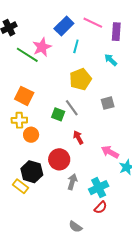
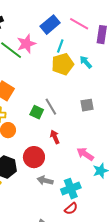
cyan arrow: (111, 60) -> (86, 62), moved
yellow pentagon: (80, 79) -> (63, 64), moved
gray arrow: (72, 182) -> (45, 181), turned -98

